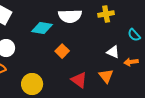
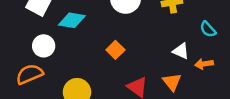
cyan diamond: (42, 28) -> (72, 20), moved

